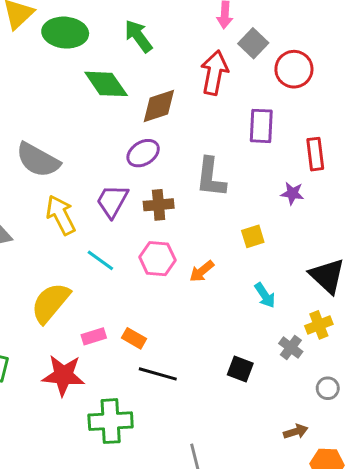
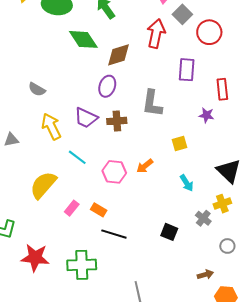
purple ellipse: (143, 153) -> (107, 86), turned -40
gray semicircle: (38, 160) -> (37, 89), size x0.6
purple trapezoid: (112, 201) -> (86, 118), turned -95
pink hexagon: (157, 259) -> (114, 172), moved
pink rectangle: (94, 336) -> (72, 208), turned -35
red star: (63, 375) -> (35, 258), moved

